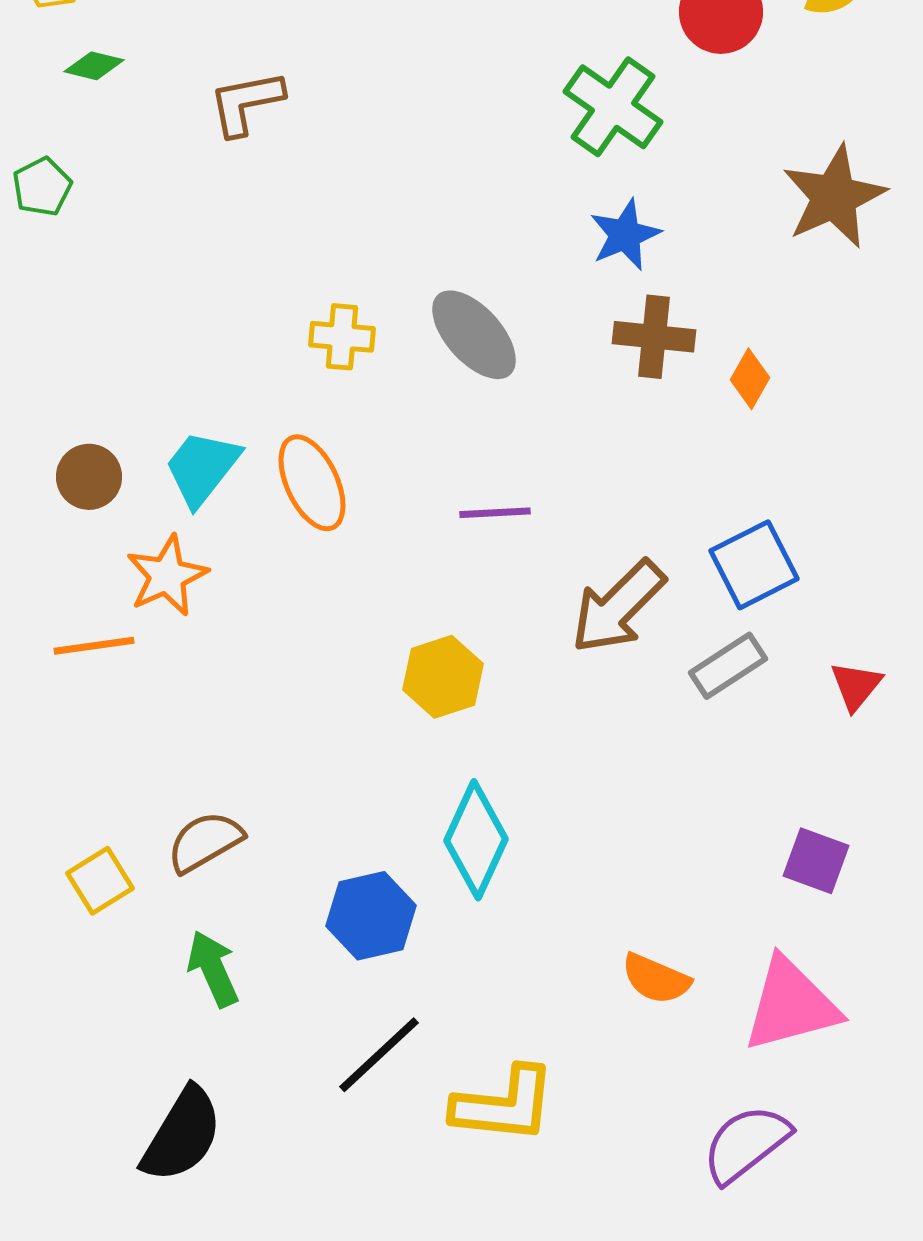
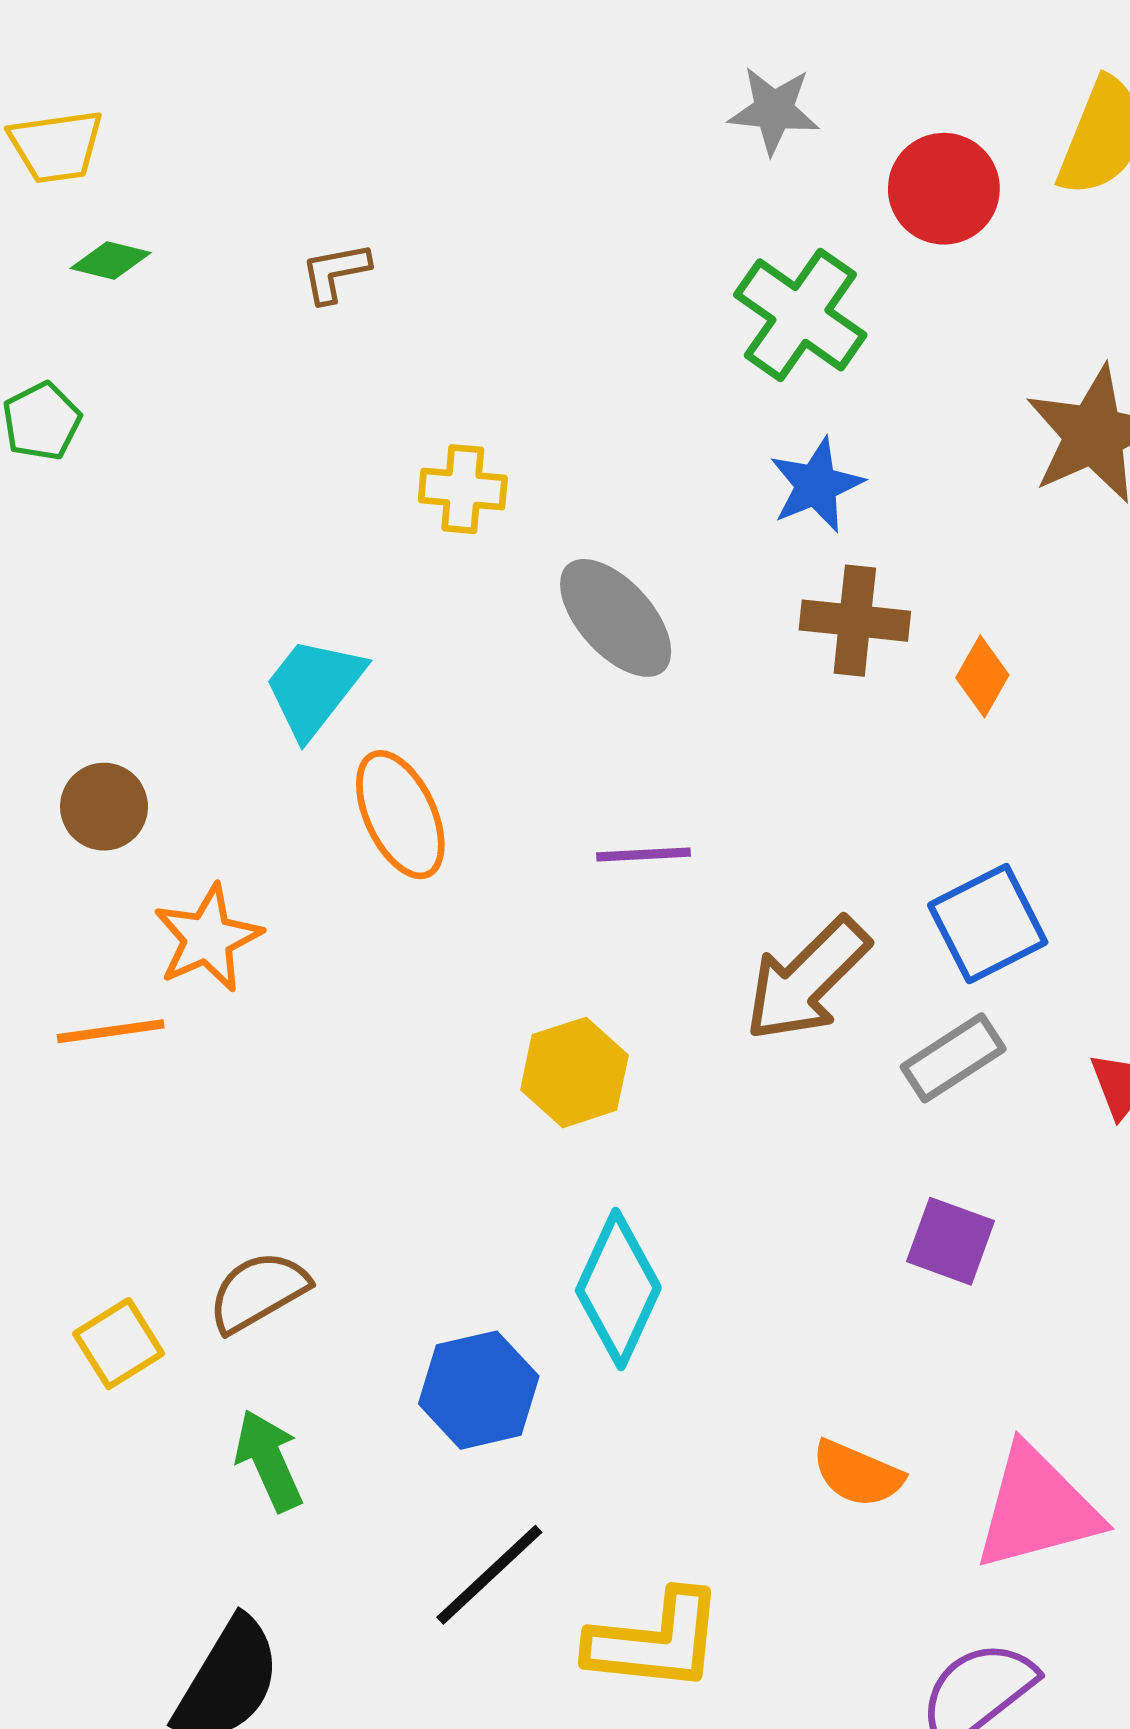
brown L-shape: (246, 103) -> (335, 272), moved, size x0.7
yellow cross: (342, 337) -> (463, 489), moved
cyan trapezoid: (202, 468) -> (314, 687), moved
purple square: (816, 861) -> (951, 1241), moved

